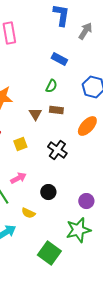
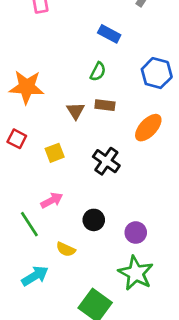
purple circle: (86, 201) -> (136, 233), moved
green star: (78, 230) -> (136, 273), turned -30

